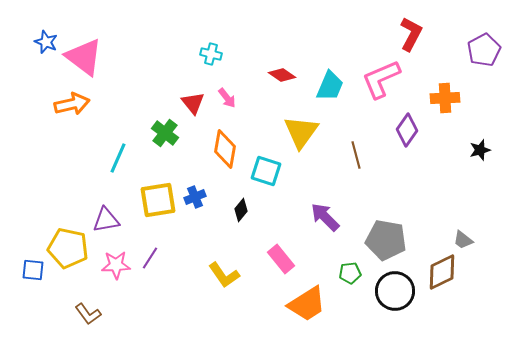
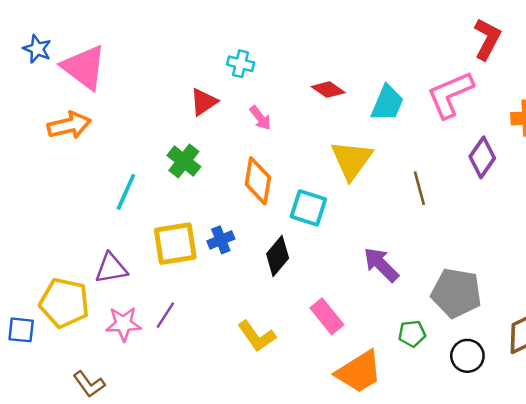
red triangle: (193, 103) -> (204, 102), moved, turned 35
black diamond: (241, 210) -> (278, 256), size x1.4
black circle: (395, 291) -> (467, 356), size x0.7

